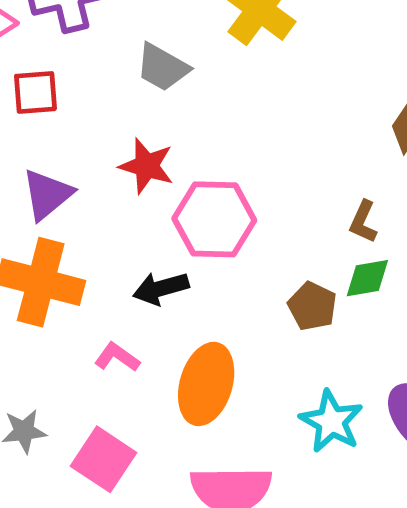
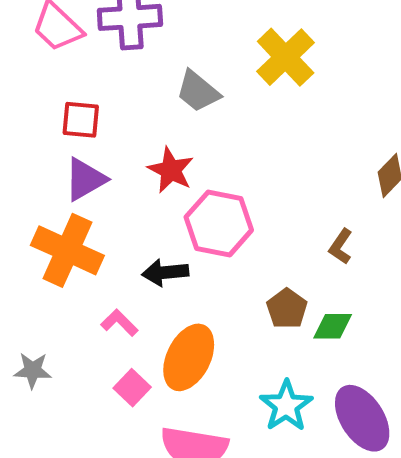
red square: (35, 92) -> (81, 120), moved
green diamond: (367, 278) -> (333, 326), moved
pink square: (103, 459) -> (132, 388), moved, size x0.7

